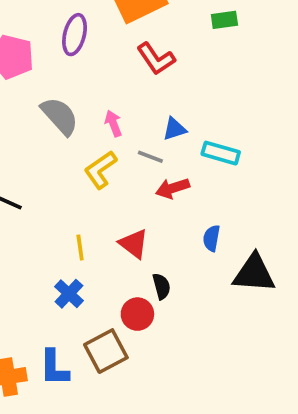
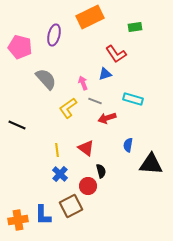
red L-shape: (156, 59) -> (116, 54), moved
pink arrow: (113, 123) -> (83, 83), moved
blue triangle: (174, 129) -> (105, 74), moved
blue cross: (69, 294) -> (60, 174), moved

